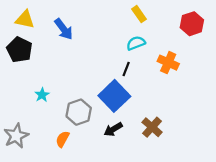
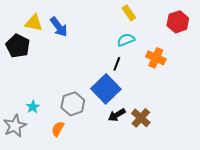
yellow triangle: (25, 19) -> (34, 23), moved
cyan star: (42, 95) -> (33, 107), moved
black arrow: (113, 129) -> (117, 115), moved

